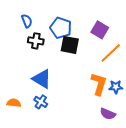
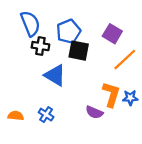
blue semicircle: (27, 21) -> (30, 24), size x1.6
blue pentagon: (61, 28) -> (69, 31), turned 30
blue triangle: (42, 79) -> (55, 75), moved
purple semicircle: (108, 114) -> (94, 112), moved

